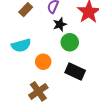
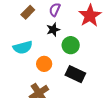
black star: (60, 24) -> (53, 30), moved

